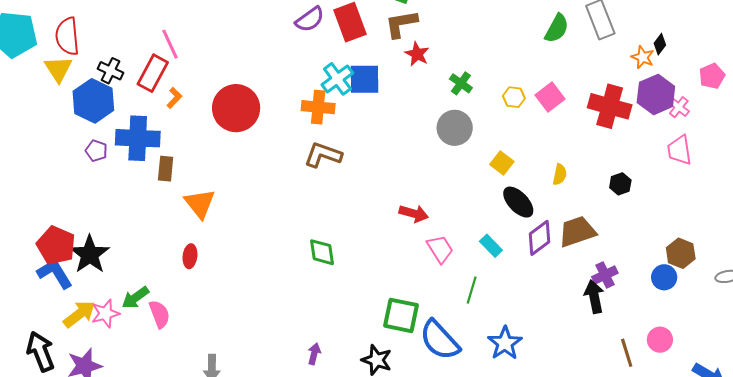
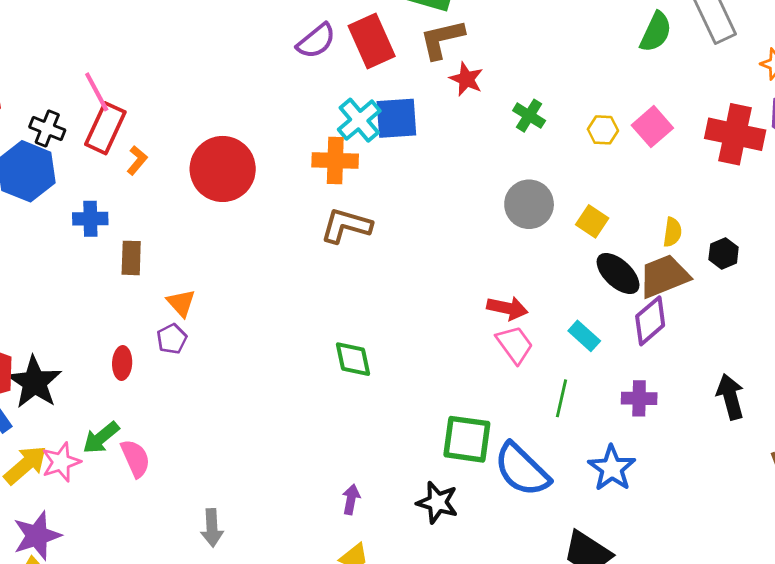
pink line: (170, 44) -> (97, 92), moved
gray circle: (455, 128) -> (529, 204), moved
blue cross: (138, 138) -> (90, 219), size x0.6
purple pentagon: (96, 151) -> (172, 339), moved, turned 30
black hexagon: (620, 184) -> (724, 253), moved
orange triangle: (200, 204) -> (181, 303), size x0.7
red arrow: (414, 213) -> (507, 308), moved
brown trapezoid: (577, 232) -> (664, 276), moved
red ellipse: (190, 256) -> (122, 363), moved
purple cross: (605, 275) -> (639, 398), moved, turned 30

